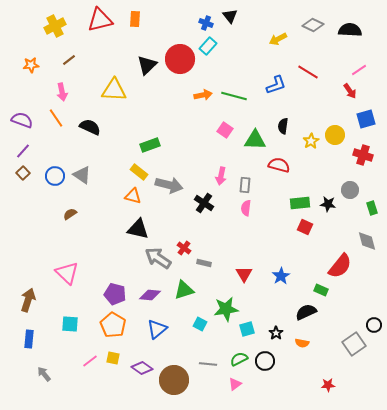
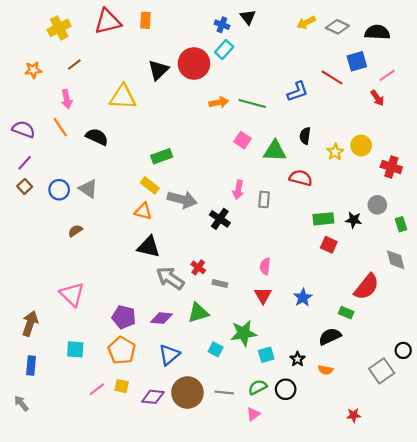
yellow arrow: (278, 39) -> (306, 23), moved
blue square: (366, 119) -> (357, 61), moved
pink semicircle: (246, 208) -> (265, 266), moved
purple diamond: (142, 368) -> (153, 397), turned -30
gray arrow: (44, 374) -> (21, 403), moved
brown circle: (174, 380) -> (187, 393), moved

